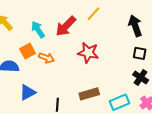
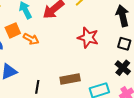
red star: (88, 53) -> (88, 38), moved

